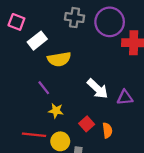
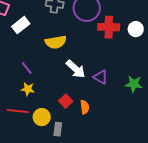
yellow semicircle: (59, 59) -> (56, 42), moved
purple triangle: (125, 98) -> (101, 77), turned 35
yellow star: (56, 111) -> (28, 89), moved

